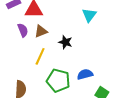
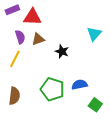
cyan triangle: (89, 15) -> (94, 34), moved
yellow line: (40, 56) -> (15, 59), moved

